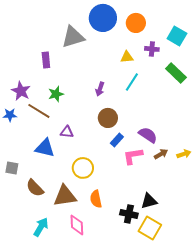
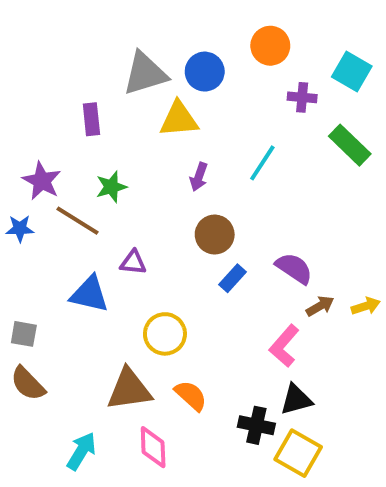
blue circle: (103, 18) -> (205, 72), moved, size x0.7
yellow triangle: (127, 57) -> (179, 119), moved, size x1.5
pink L-shape: (133, 156) -> (284, 346), moved, turned -40
brown semicircle: (35, 188) -> (28, 384), moved
orange semicircle: (96, 199) -> (191, 396), turned 144

